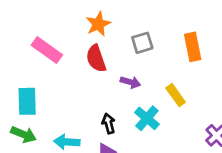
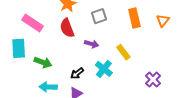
cyan rectangle: (27, 101) -> (19, 48), moved
black arrow: (109, 124) -> (77, 73), turned -112
green arrow: (23, 134) -> (43, 62), moved

